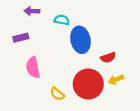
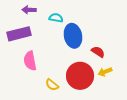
purple rectangle: (21, 38) -> (19, 34), size x1.6
red semicircle: (108, 57) -> (98, 52), turned -128

